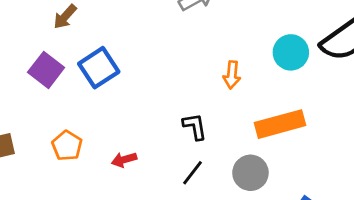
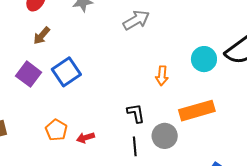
orange pentagon: (67, 146) -> (56, 130), moved
black line: (193, 173) -> (135, 146), turned -42
gray circle: (250, 173) -> (165, 136), moved

